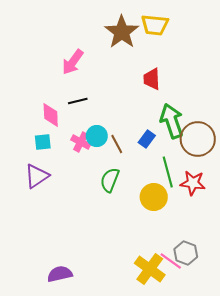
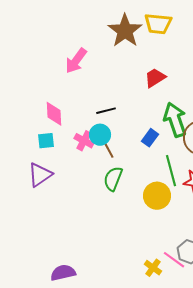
red trapezoid: (152, 79) -> (155, 78), turned 60
black line: (78, 101) -> (106, 111), moved
brown line: (117, 144) -> (108, 149), moved
yellow cross: (150, 269) -> (153, 268), size x0.6

